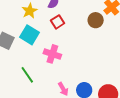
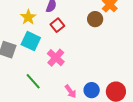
pink cross: (52, 54) -> (56, 58), turned 30

